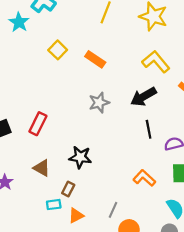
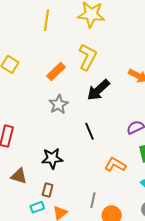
orange rectangle: (95, 59) -> (56, 71), moved, turned -66
yellow L-shape: (156, 62) -> (88, 57), moved, turned 80
black line: (149, 129) -> (90, 131), moved

